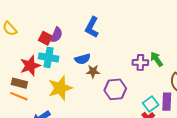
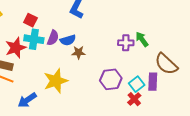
purple semicircle: (57, 35) -> (53, 38), moved
yellow star: (60, 88) -> (56, 81), moved
purple hexagon: (115, 89) -> (111, 79), moved

